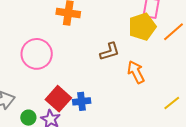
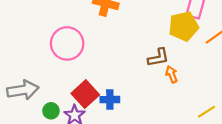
brown L-shape: (110, 52) -> (158, 58), moved
orange arrow: (136, 72) -> (172, 74), size x0.7

